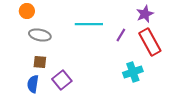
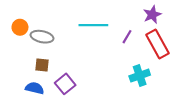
orange circle: (27, 11) -> (20, 27), moved
blue semicircle: (33, 84) -> (35, 88), turned 96

